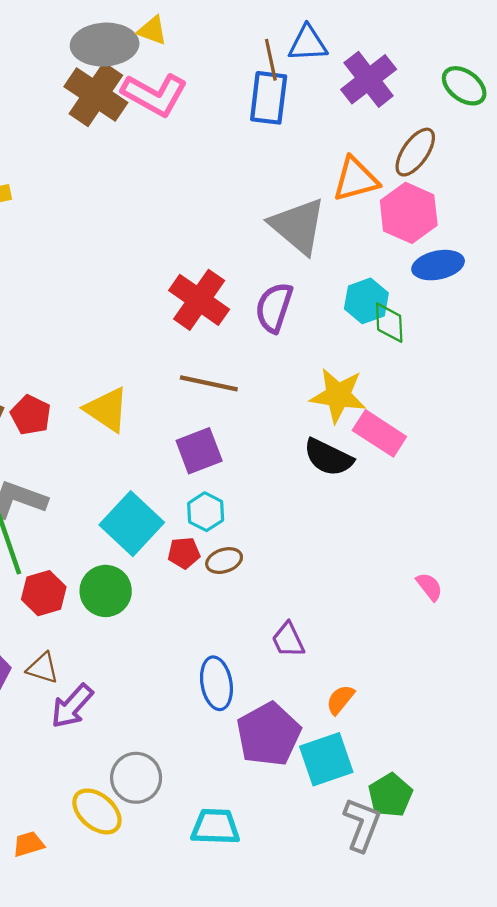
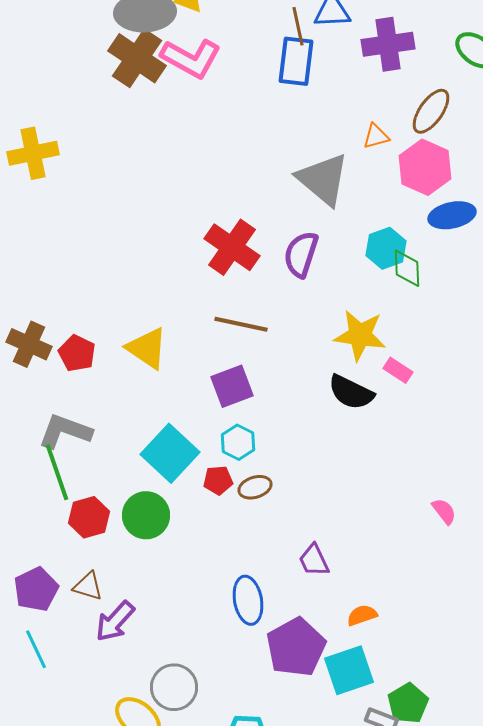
purple cross: (369, 79) -> (388, 44), turned 30
orange triangle: (356, 179) -> (376, 136), size x0.6
pink rectangle: (379, 433) -> (398, 370), size x0.6
orange semicircle: (340, 700) -> (362, 615), turned 32

